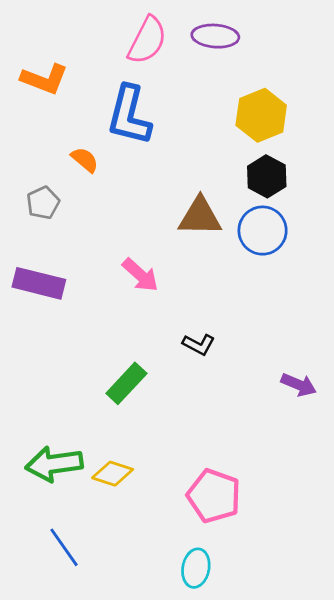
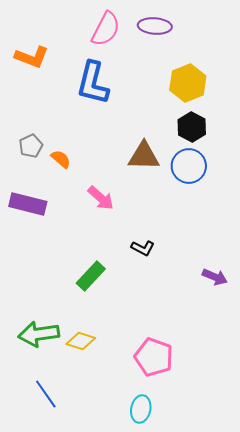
orange semicircle: (85, 160) -> (61, 159), moved

